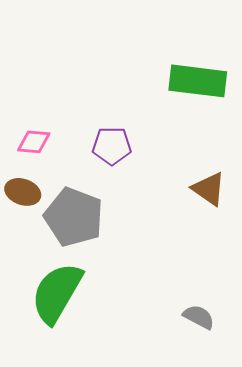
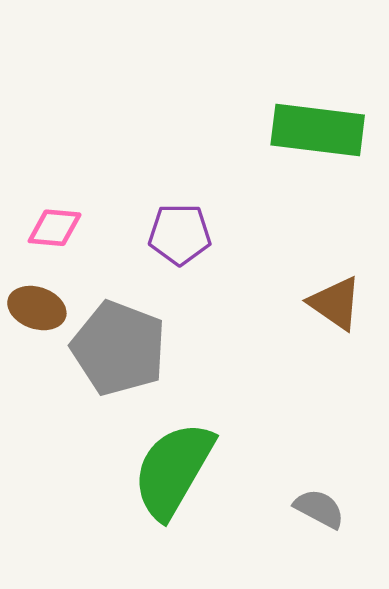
green semicircle: (57, 293) -> (173, 470), moved

